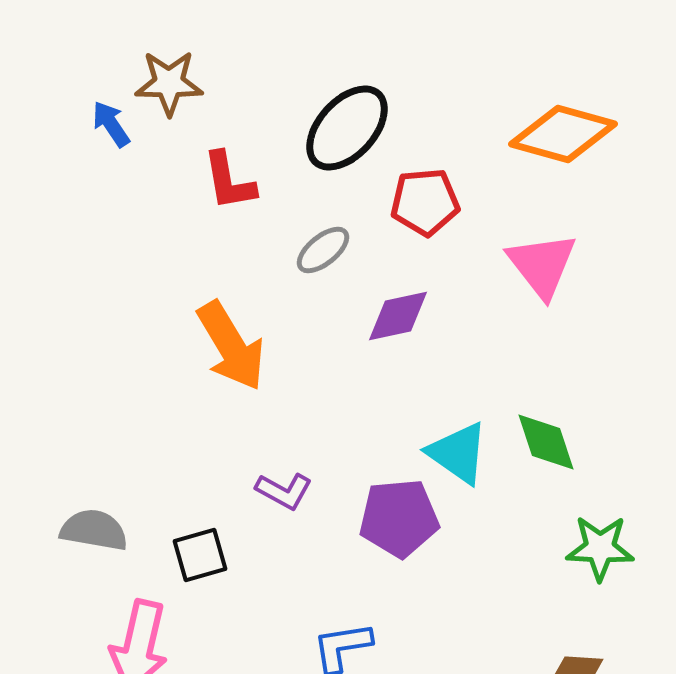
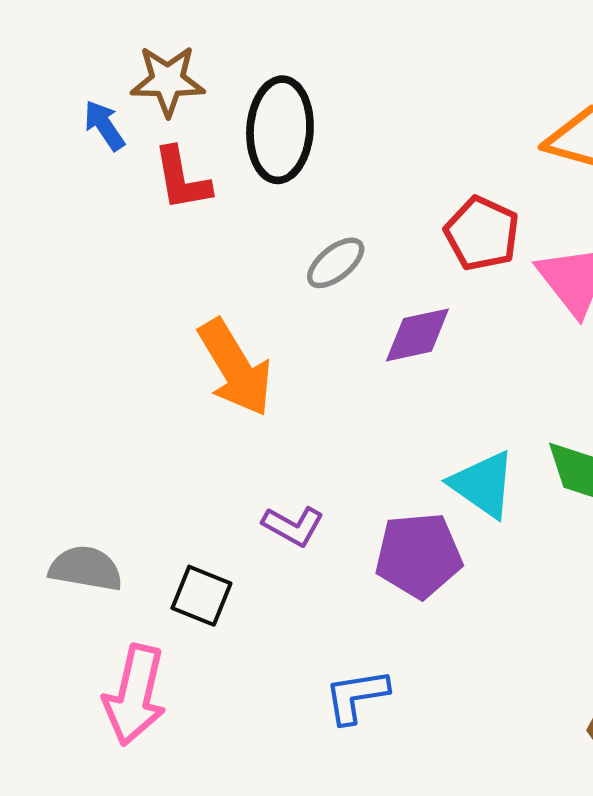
black ellipse: (347, 128) -> (280, 130), moved, turned -38
red L-shape: (229, 181) -> (182, 179), moved
red pentagon: (425, 202) -> (482, 233), moved, turned 30
black square: (200, 555) -> (201, 596), turned 38

